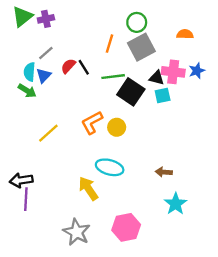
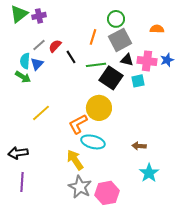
red semicircle: (68, 66) -> (55, 46), moved
black triangle: (157, 78) -> (127, 60), moved
orange L-shape: (92, 123) -> (78, 124), moved
yellow circle: (117, 127) -> (99, 108), size x1.6
purple line: (26, 199) -> (22, 182), moved
gray star: (77, 232) -> (80, 187), moved

